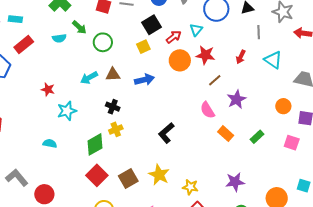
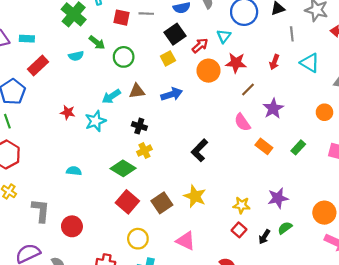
cyan star: (67, 111) -> (96, 121), moved
green diamond: (95, 144) -> (123, 168), turned 65
gray L-shape: (17, 178) -> (41, 211), turned 50
yellow star: (190, 187) -> (242, 205), moved

